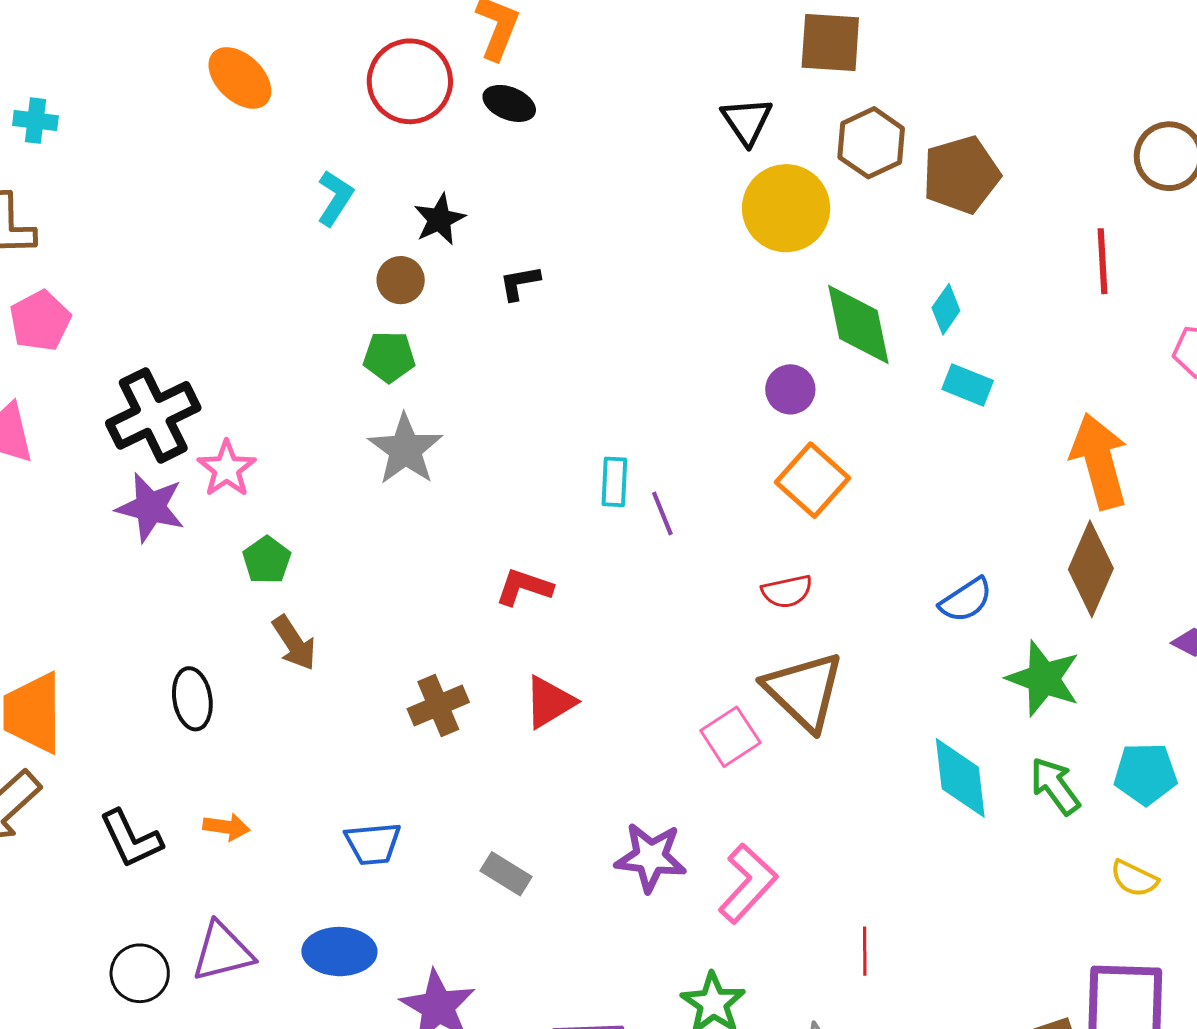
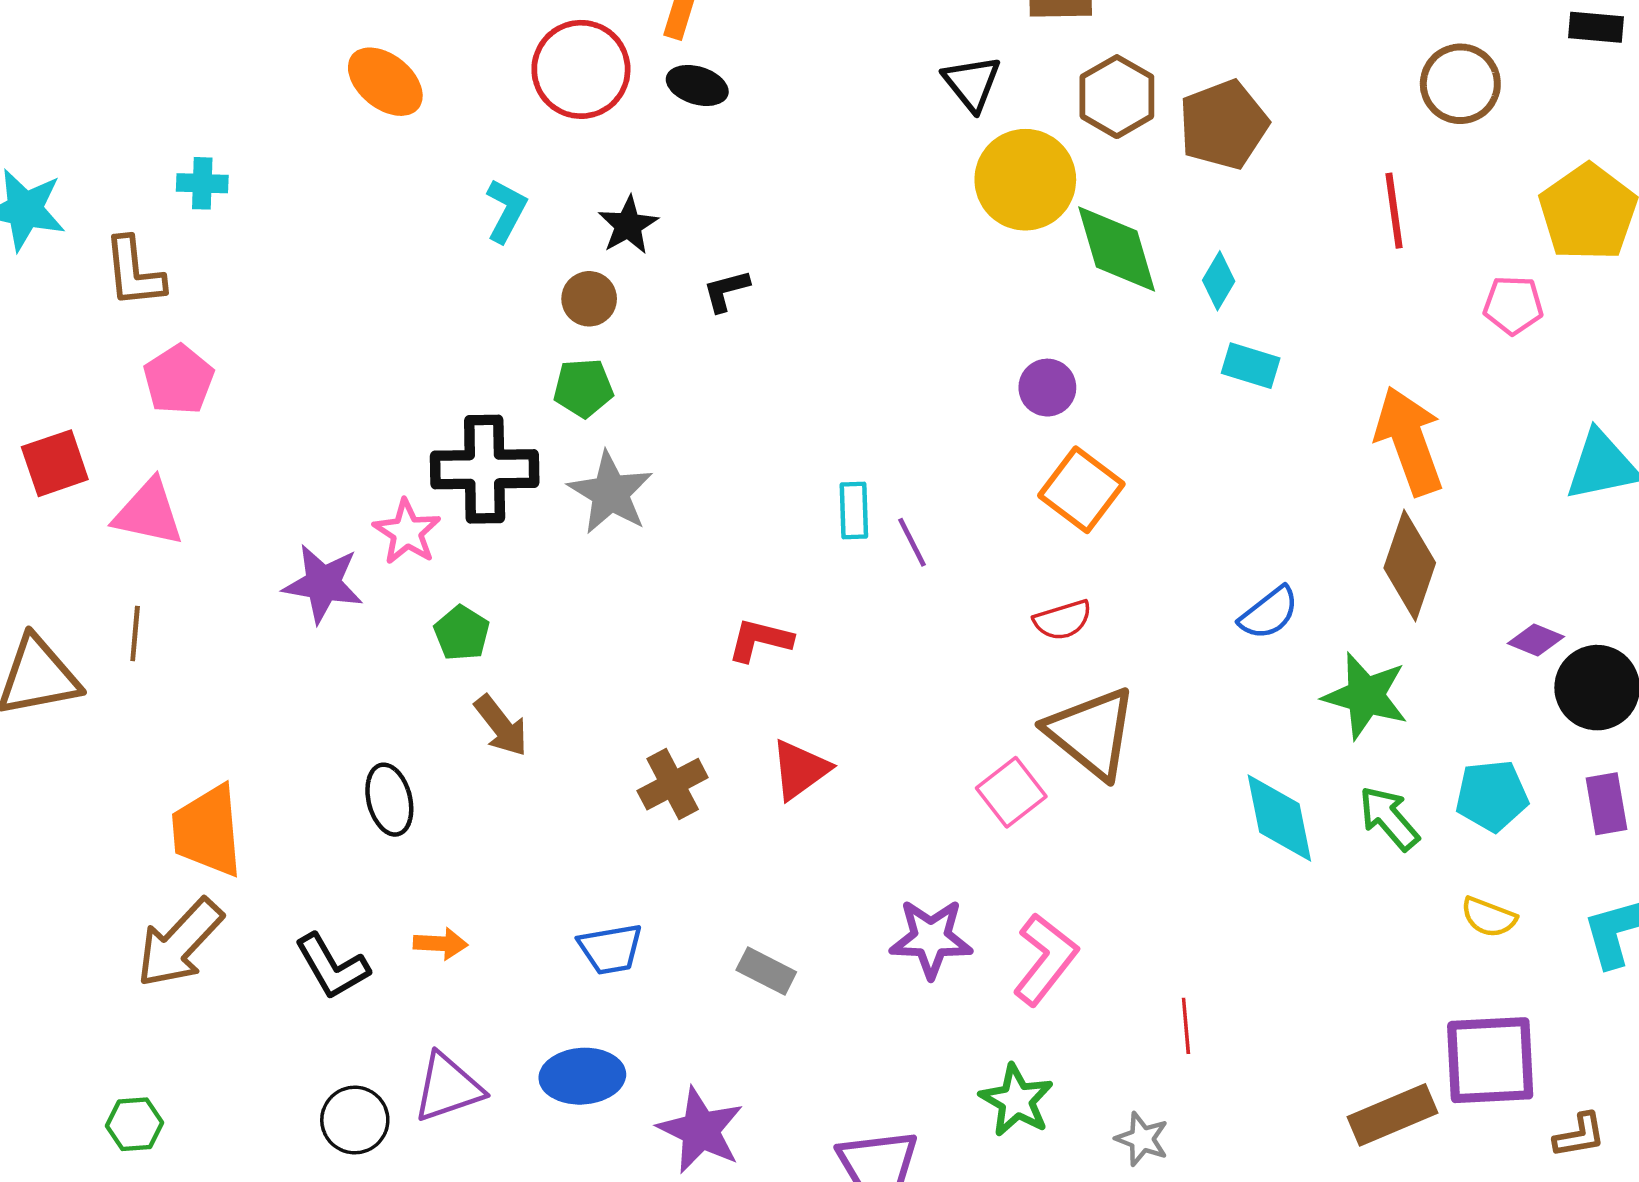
cyan cross: (35, 121) -> (202, 183), moved
green diamond: (858, 325) -> (1117, 249), moved
black cross: (153, 415) -> (485, 469), moved, turned 30

